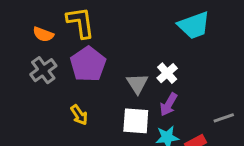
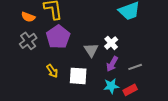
gray line: (224, 118) -> (135, 67), moved
white square: (136, 121) -> (78, 76), moved

